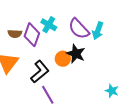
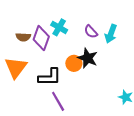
purple semicircle: (79, 29) -> (91, 32), size x0.6
black L-shape: (40, 72) -> (50, 77), turned 40

